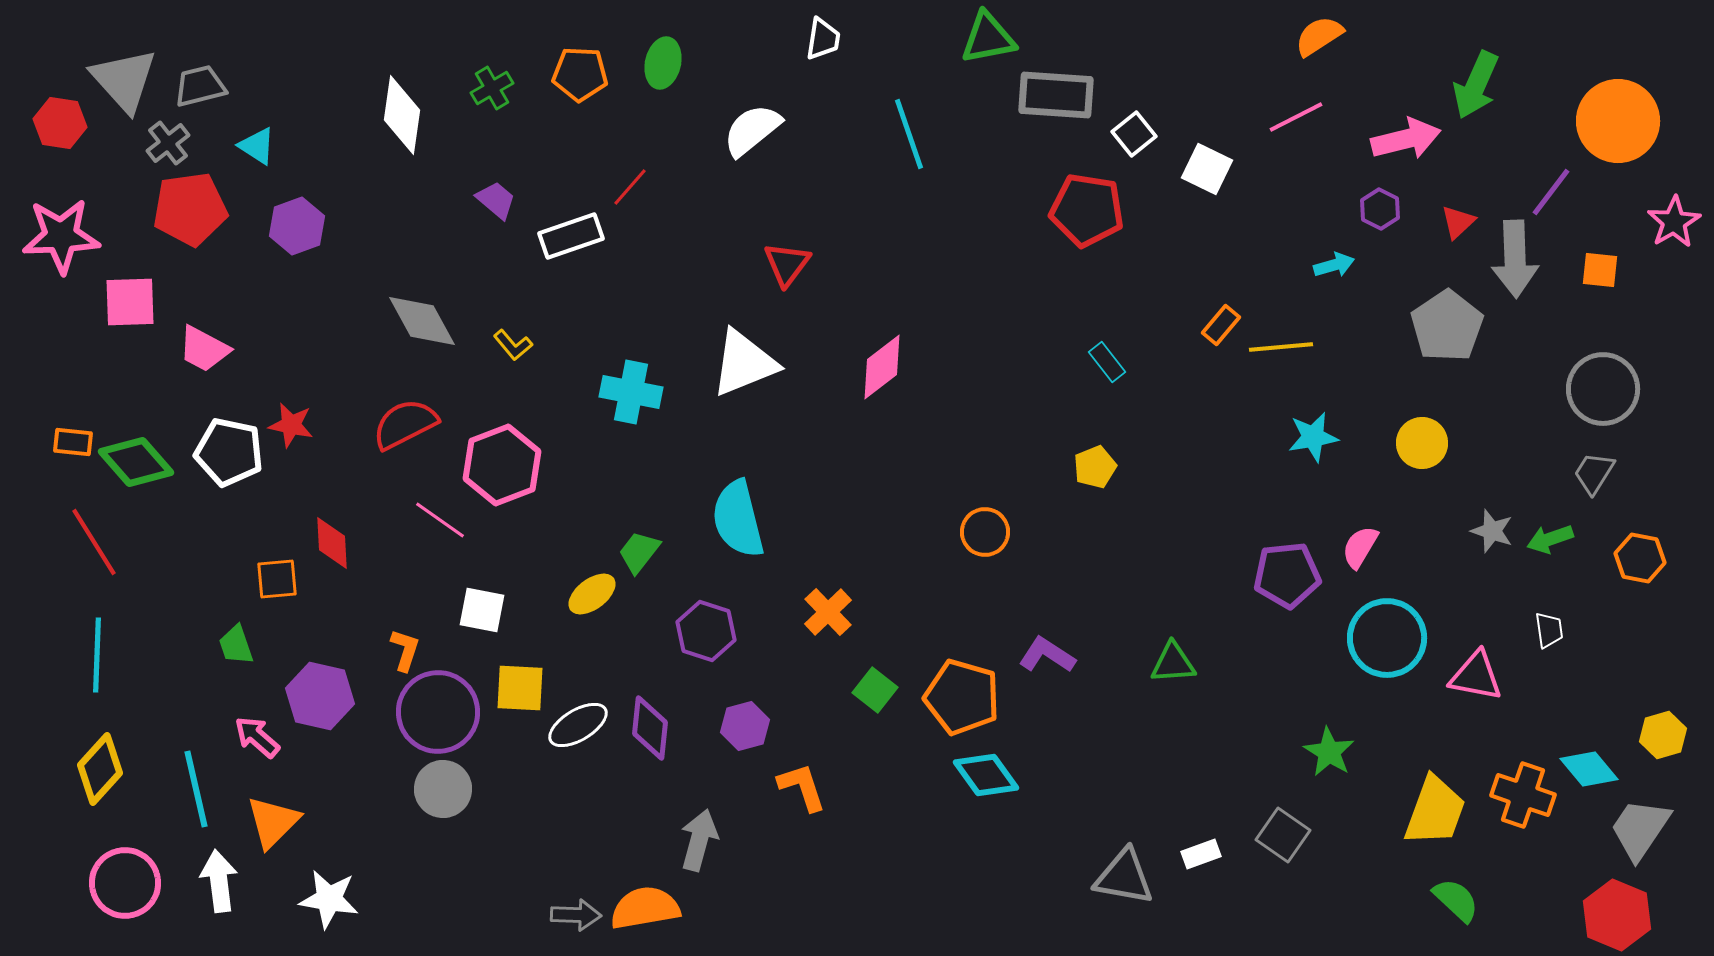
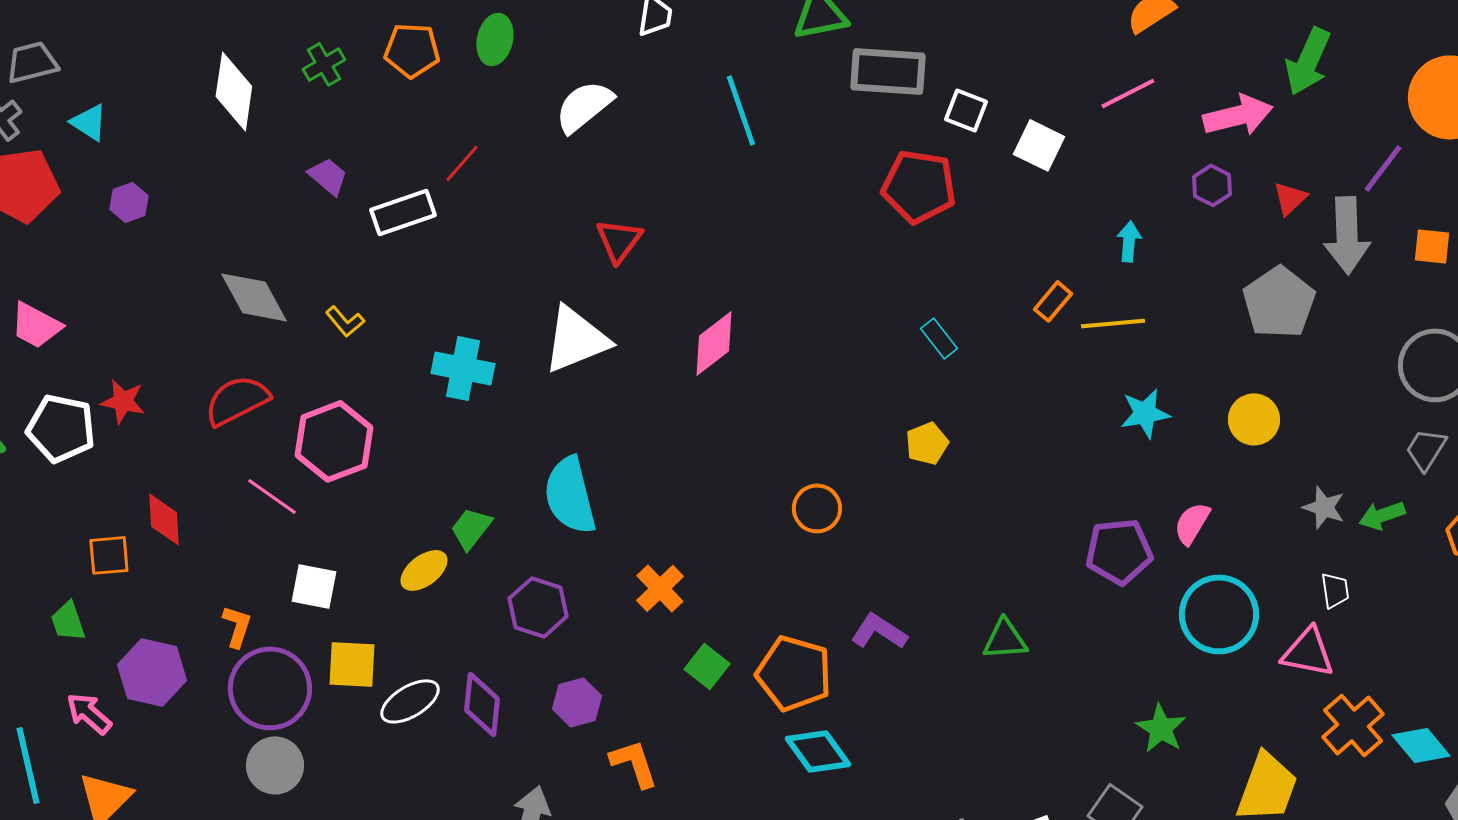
white square: (1134, 134) -> (966, 110), turned -30
purple hexagon: (297, 226) -> (129, 202), size x0.7
cyan arrow: (1334, 265) -> (1129, 241), moved, turned -69
white trapezoid: (1549, 630) -> (1335, 590), moved
orange cross: (1523, 795) -> (1353, 725), moved, turned 30

